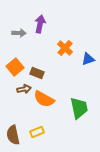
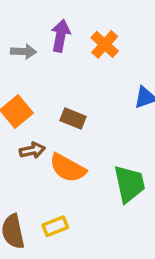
orange cross: (65, 48) -> (105, 44), moved
brown rectangle: (37, 73) -> (73, 119), moved

